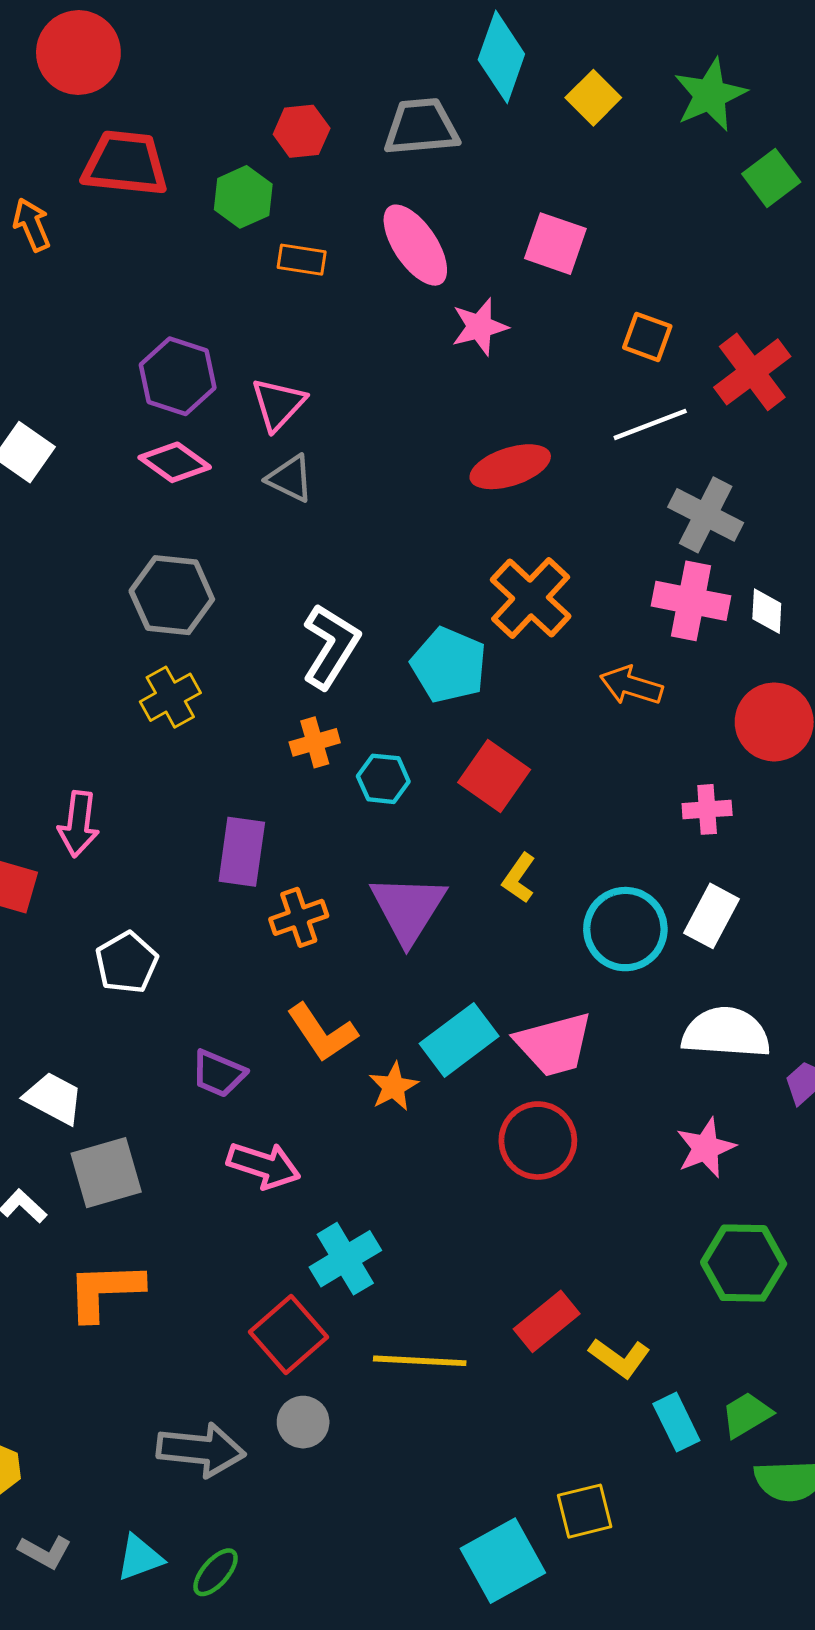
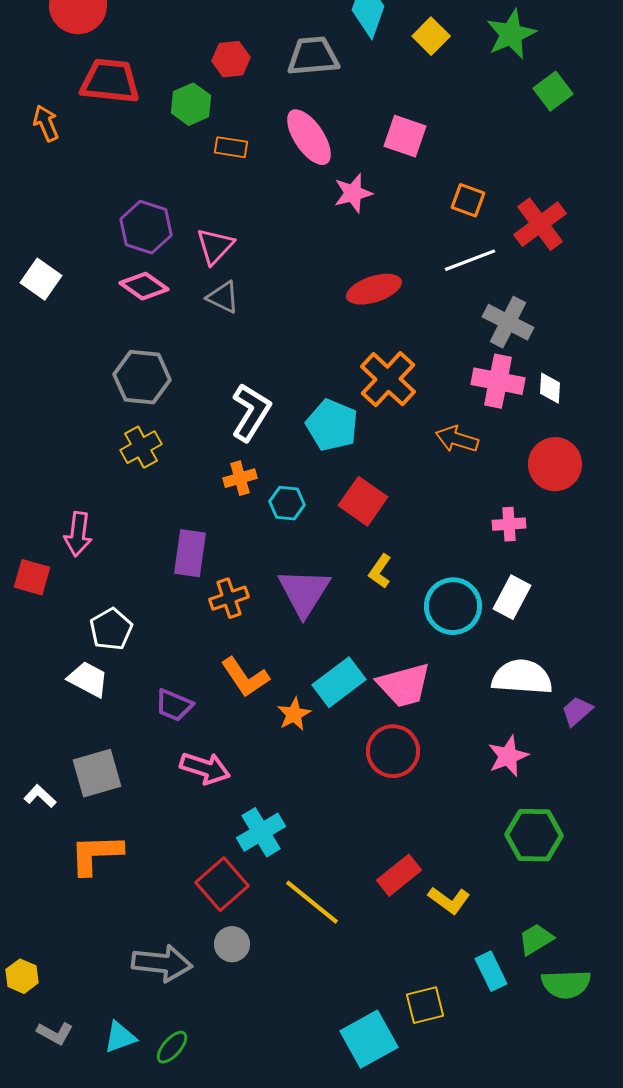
white trapezoid: (54, 1098) -> (88, 679), moved
yellow line: (420, 1361) -> (312, 902), turned 36
cyan rectangle: (676, 1422) -> (491, 971), moved

